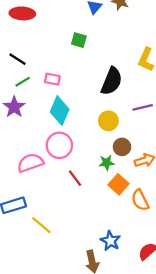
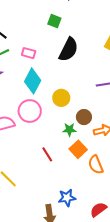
black semicircle: (112, 81) -> (68, 50), moved
yellow circle: (108, 121) -> (61, 98), moved
red line: (75, 178) -> (47, 154), moved
blue star: (110, 241) -> (67, 198), turned 30

